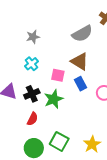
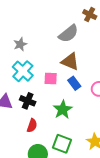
cyan cross: (31, 64) -> (23, 71), size x1.5
black cross: (32, 94) -> (28, 101), turned -35
green star: (54, 99) -> (63, 109), moved

